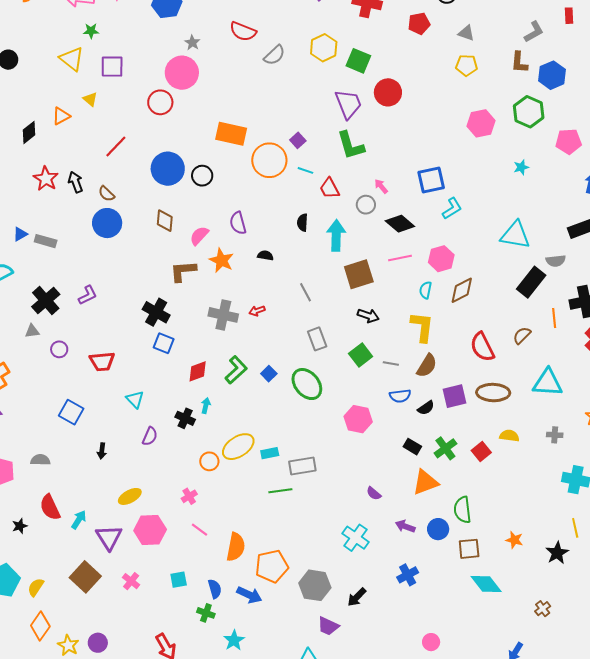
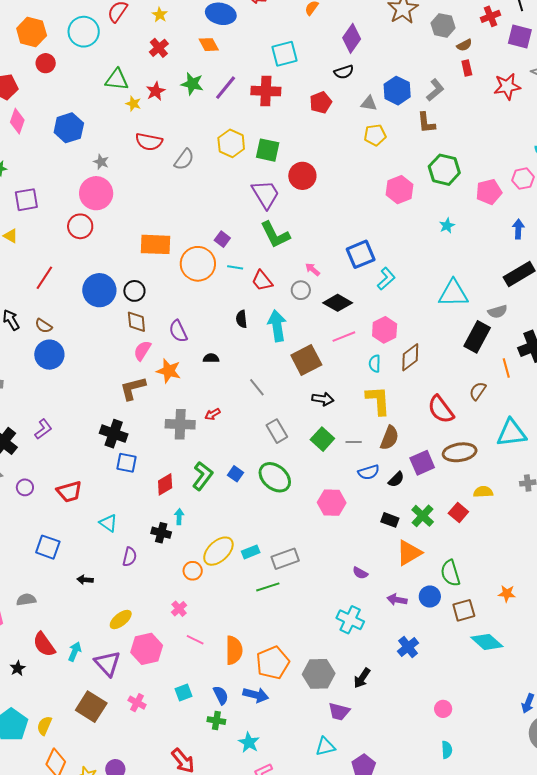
blue hexagon: (552, 75) -> (397, 91), moved
brown diamond: (165, 221) -> (136, 322), moved
black arrow: (102, 451) -> (85, 580), turned 98

